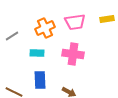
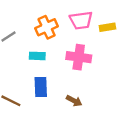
yellow rectangle: (107, 19) -> (107, 27), moved

